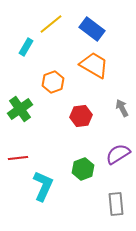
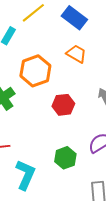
orange trapezoid: (94, 65) -> (76, 54), size x0.7
orange hexagon: (53, 82) -> (35, 71), size x1.4

